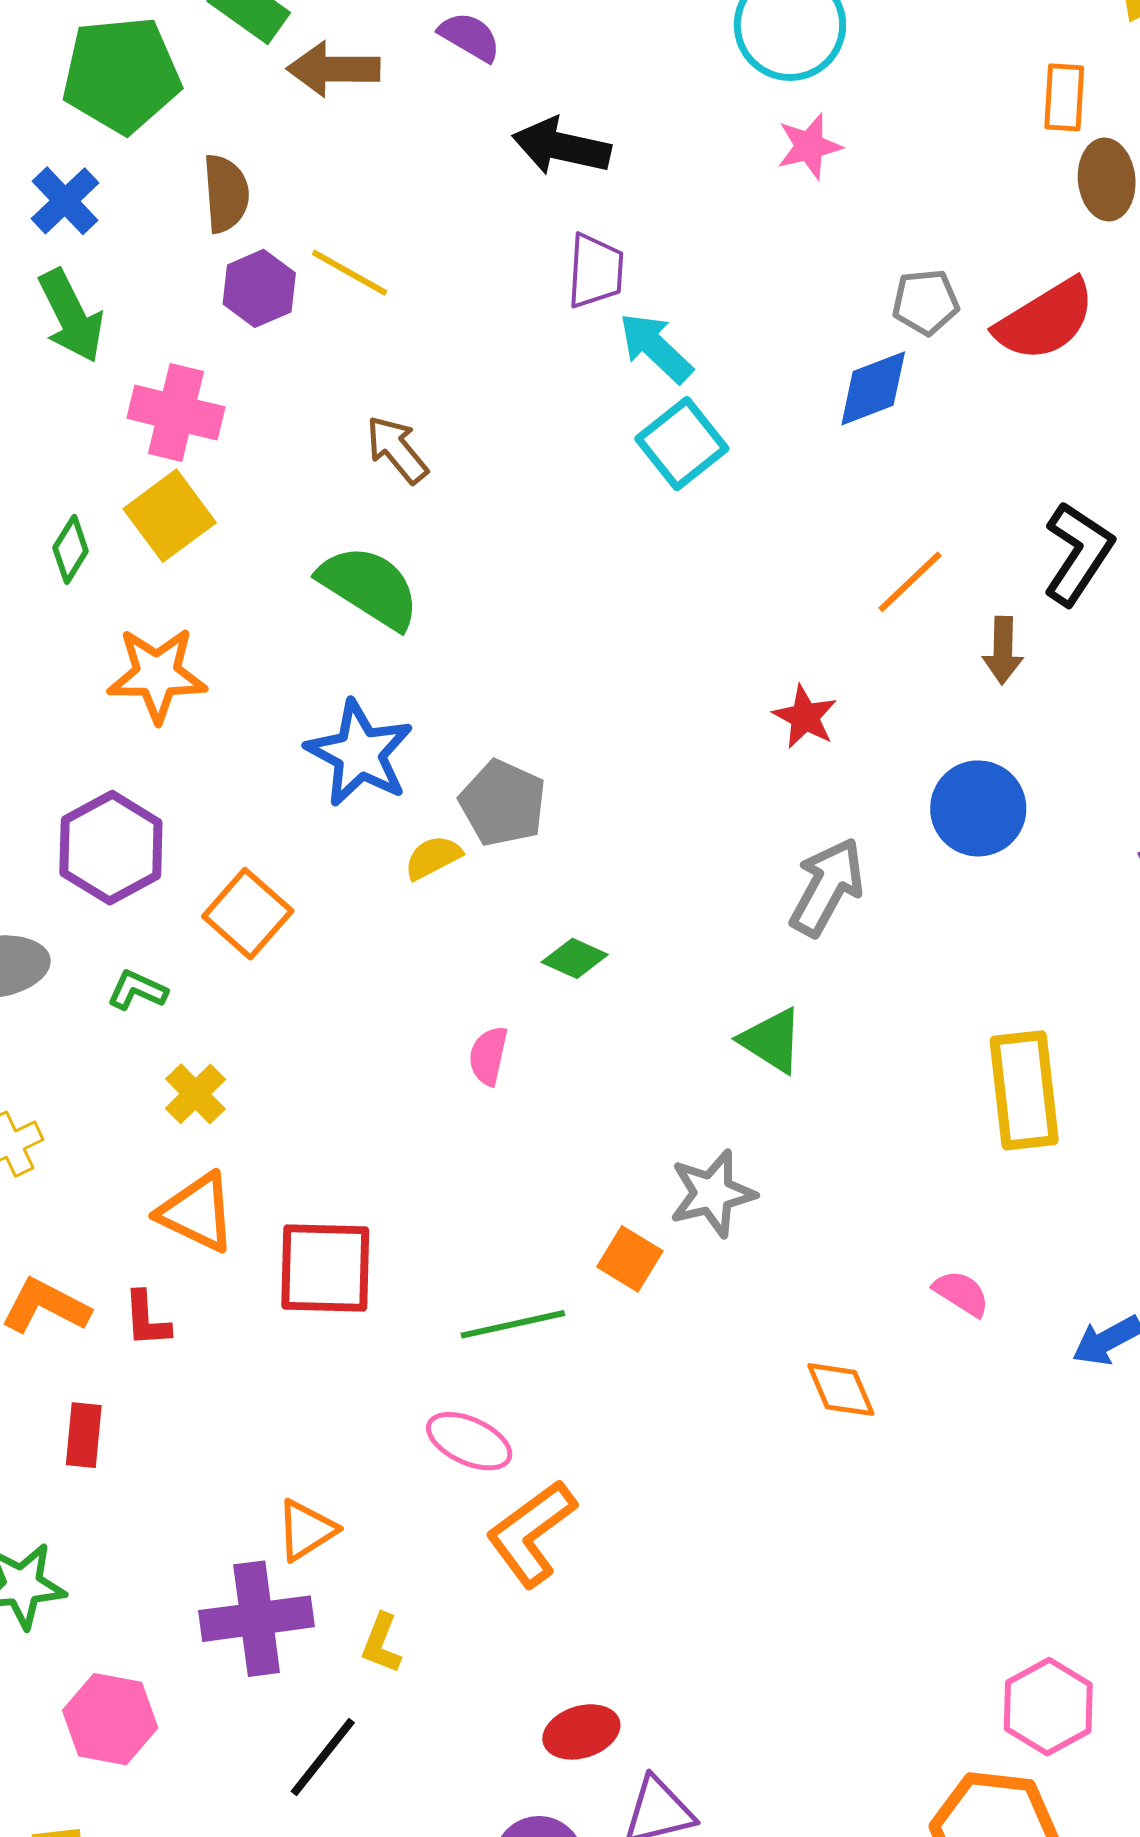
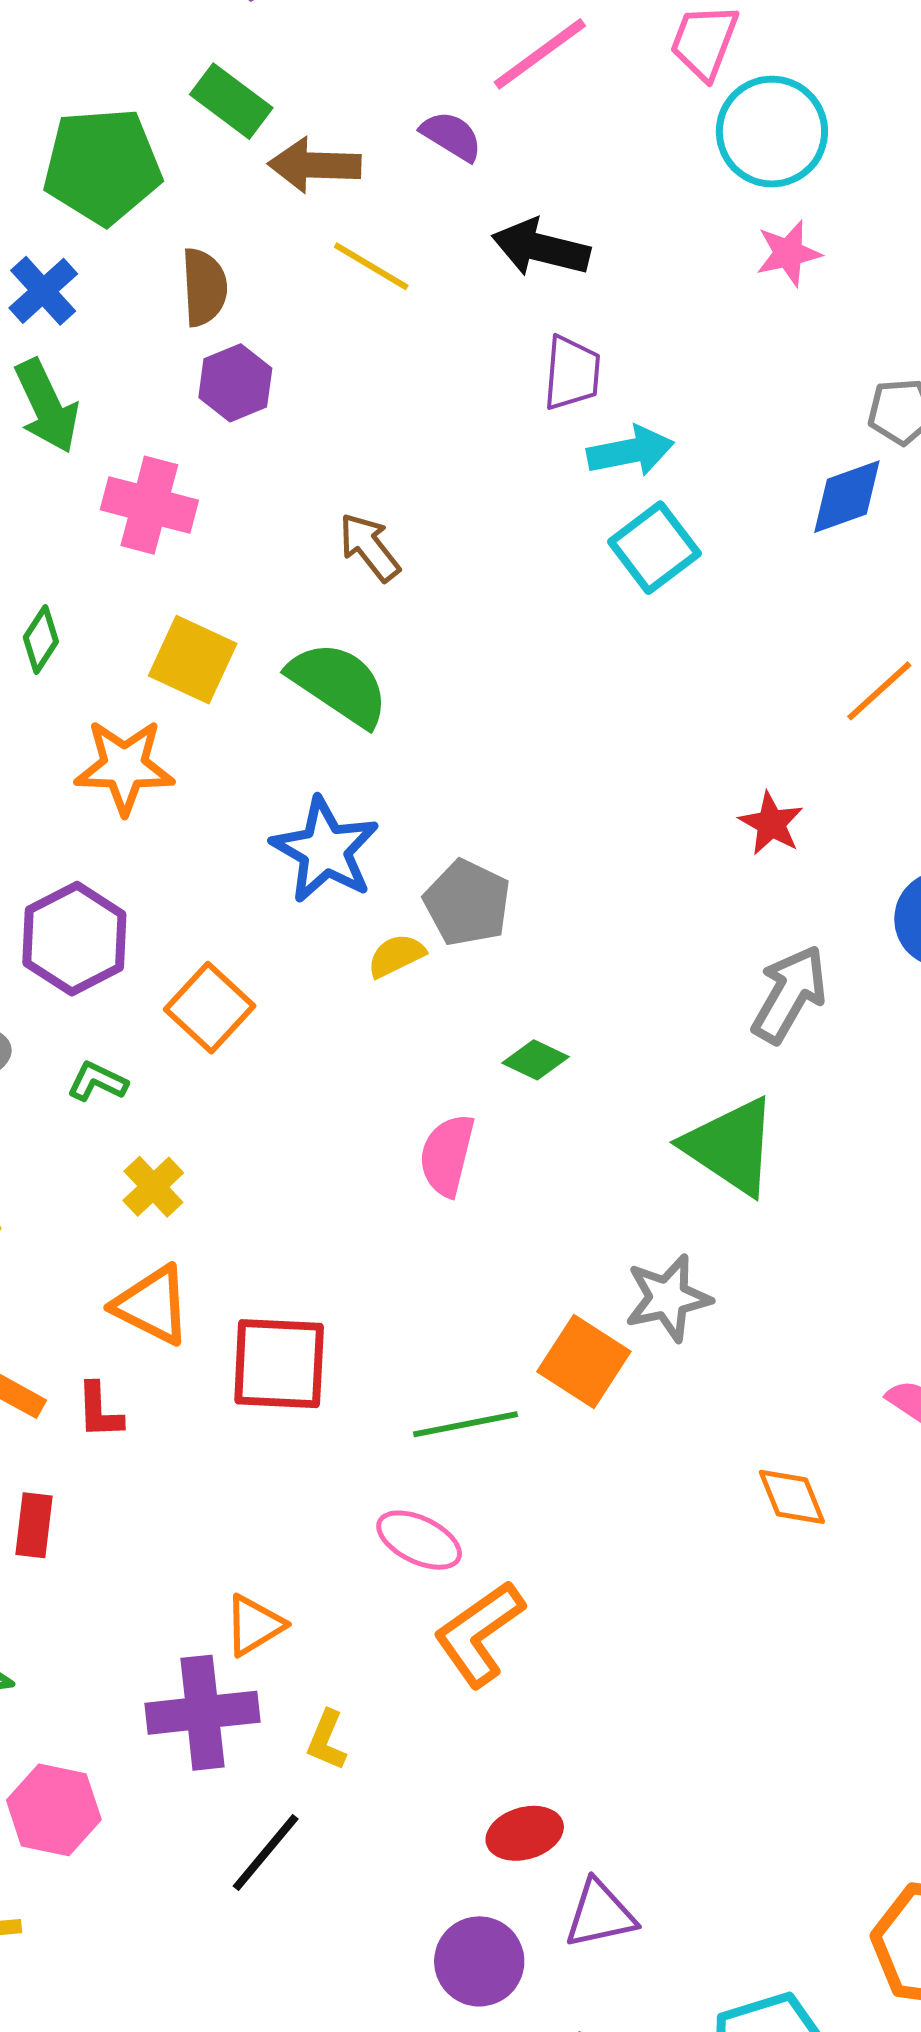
yellow line: (350, 273) -> (371, 266), moved
cyan arrow: (656, 348) -> (630, 451), turned 124
yellow square: (170, 516) -> (193, 660), moved, turned -30
green triangle: (772, 1040) -> (731, 1146), size x1.5
pink semicircle: (488, 1056) -> (447, 1155), size x1.4
orange square: (630, 1259) -> (584, 1361), size x1.4

